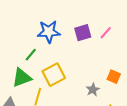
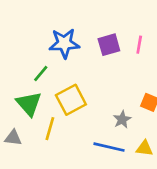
pink line: (106, 33) -> (139, 45), turned -32
green triangle: (22, 78) -> (29, 104), turned -50

